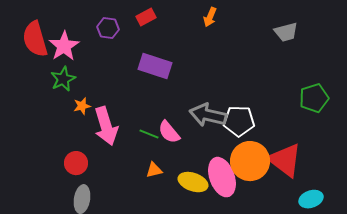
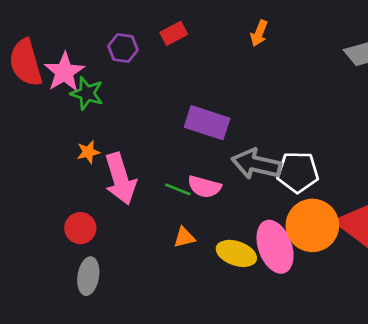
purple rectangle: (155, 66) -> (207, 123), moved
green star: (63, 79) -> (87, 93), moved, turned -30
pink semicircle: (169, 132) -> (204, 187), turned -35

